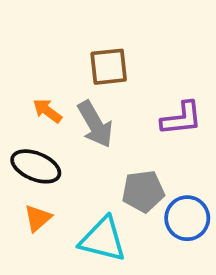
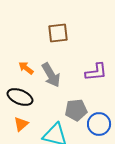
brown square: (109, 67) -> (58, 33), moved

